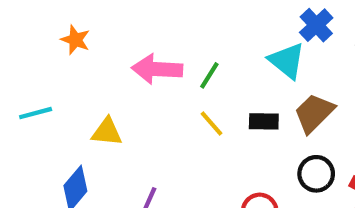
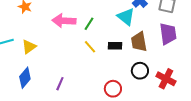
brown trapezoid: (314, 113) -> (139, 42), turned -55
yellow triangle: (107, 132) -> (29, 47), moved, turned -42

